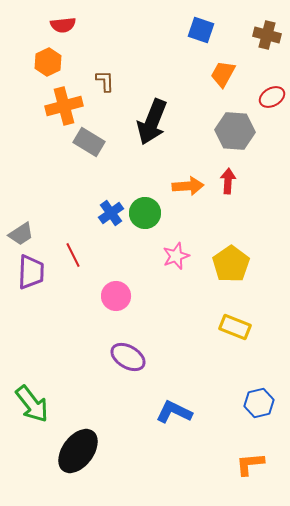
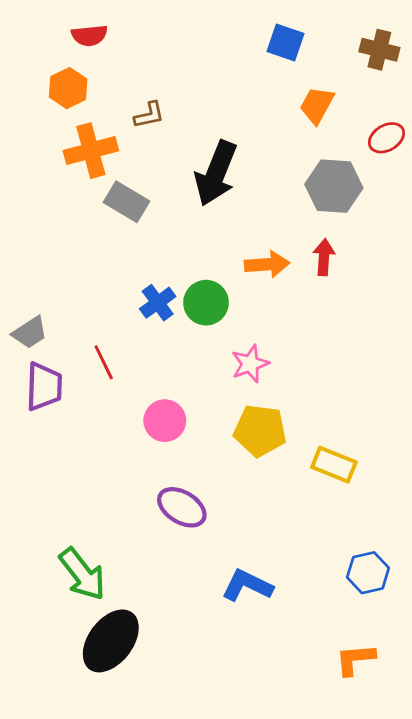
brown L-shape: (105, 81) -> (149, 115), turned 80
yellow pentagon: (231, 264) -> (260, 431), moved, turned -30
green arrow: (32, 404) -> (82, 574), moved

